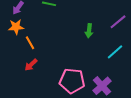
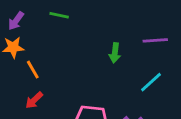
purple line: (118, 22) -> (155, 40), turned 36

